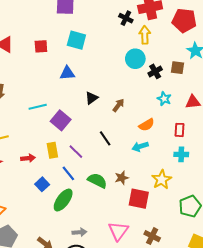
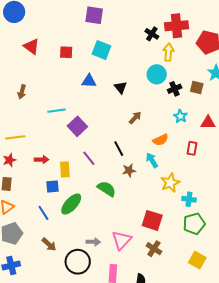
black triangle: (92, 98) -> (121, 88), moved, turned -40
cyan arrow: (140, 146) -> (152, 160), turned 70
yellow rectangle: (52, 150) -> (65, 169), moved
cyan cross: (181, 154) -> (189, 199), moved
blue line: (68, 173) -> (43, 213), moved
brown star: (122, 178) -> (129, 170), moved
yellow star: (162, 180) -> (170, 183), moved
blue square: (42, 184) -> (53, 187), turned 32
red square: (139, 199) -> (152, 220), moved
gray arrow: (79, 232) -> (93, 242), moved

